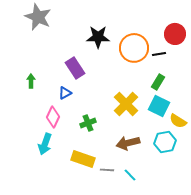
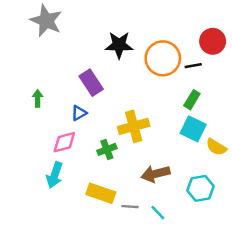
yellow cross: (126, 104) -> (134, 126), moved, turned 30
pink diamond: (53, 117) -> (64, 142), turned 50
cyan hexagon: (165, 142) -> (200, 188), moved

